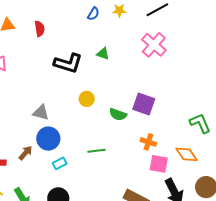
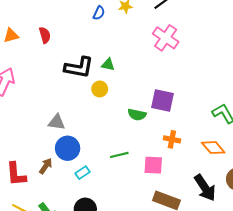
green triangle: (103, 54) -> (108, 65), moved
yellow circle: (87, 99) -> (100, 89), moved
pink square: (159, 164) -> (153, 165), moved

